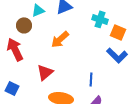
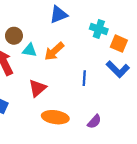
cyan triangle: (38, 10) -> (30, 50), moved, turned 32
blue line: (91, 79) -> (84, 78), moved

